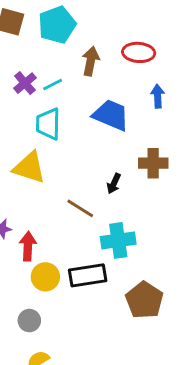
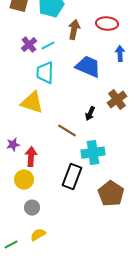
brown cross: (153, 163) -> (117, 100), turned -36
black rectangle: (88, 275) -> (72, 177), turned -60
yellow circle: (45, 277) -> (24, 180), moved

